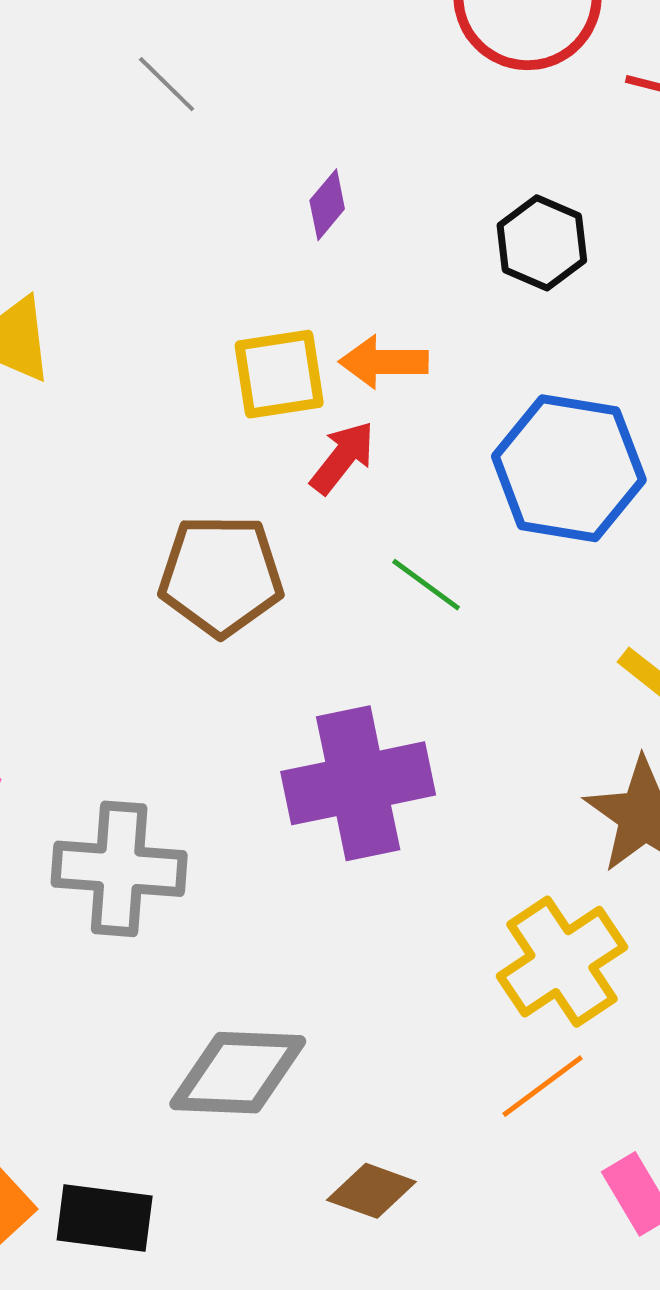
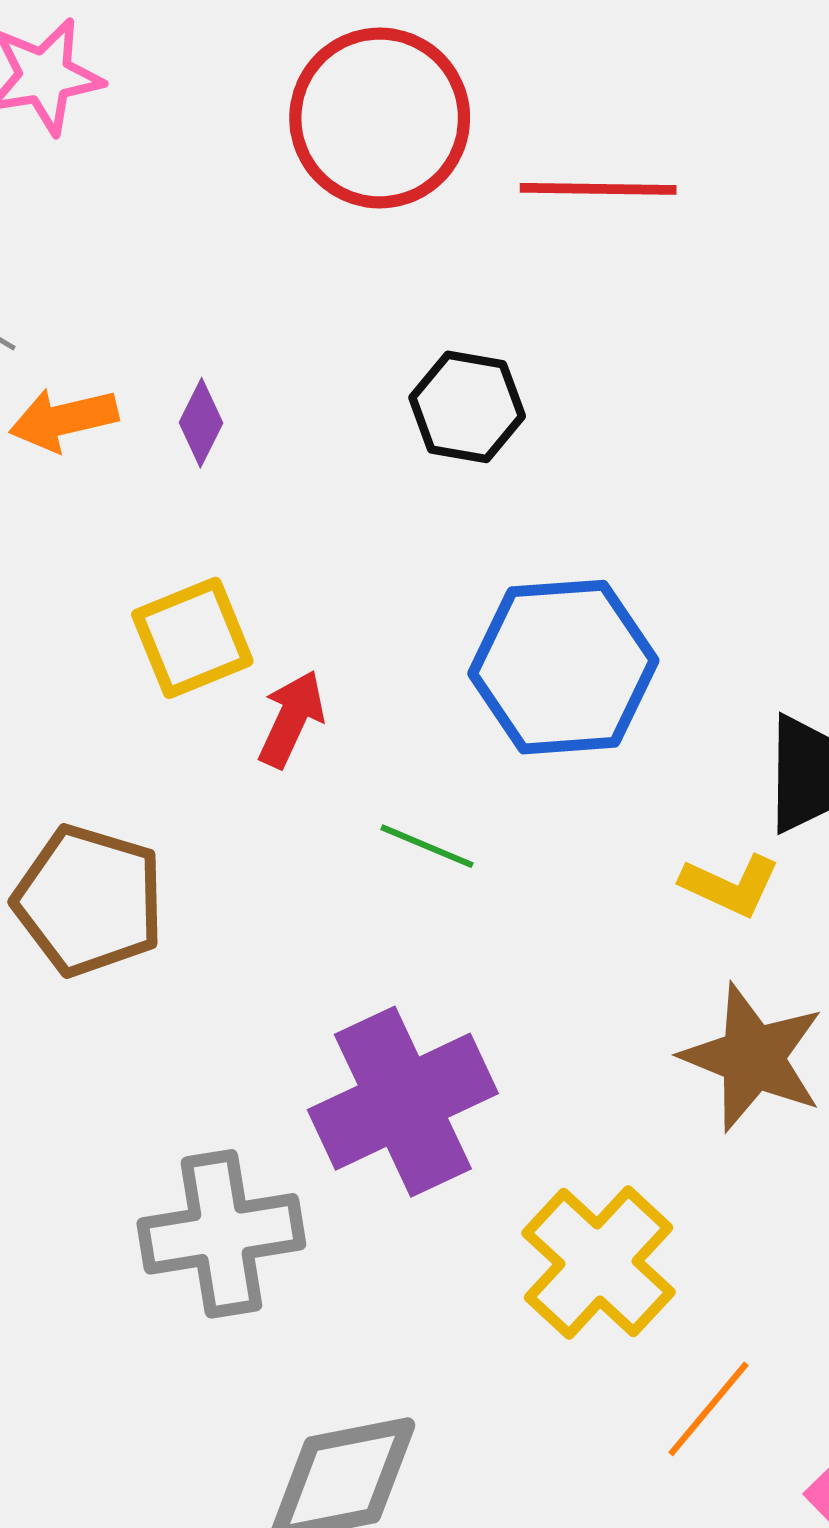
orange arrow: (384, 362) -> (64, 419), moved
brown pentagon: (221, 575) -> (89, 900), moved, turned 30
gray cross: (119, 869) -> (221, 1234), moved
yellow cross: (562, 962) -> (599, 1263), moved

